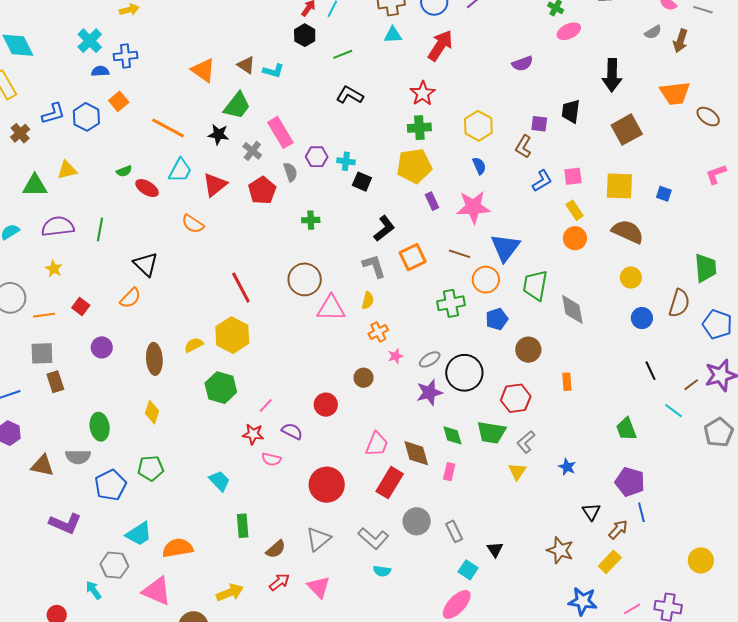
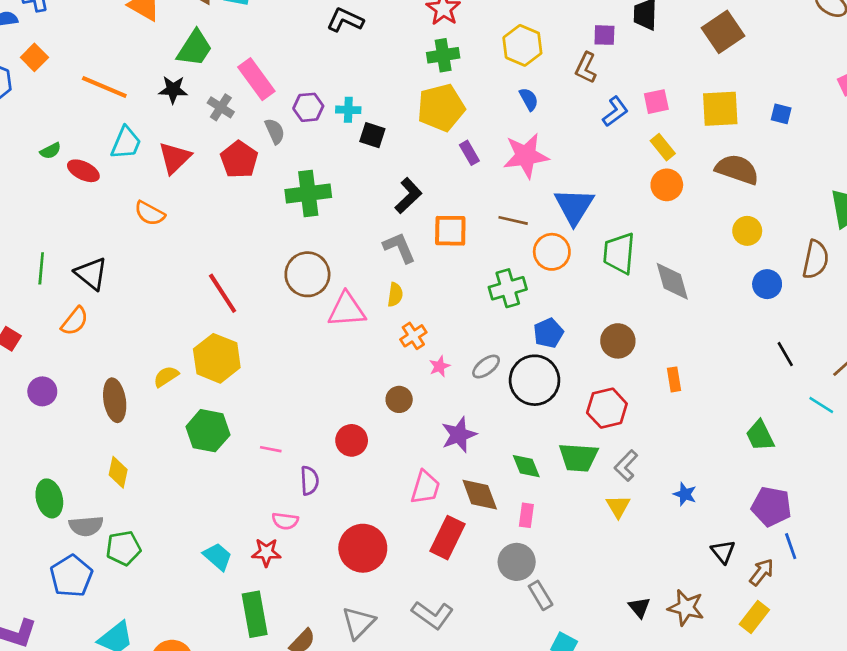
green cross: (311, 220) -> (308, 193), size x1.8
green line: (100, 229) -> (41, 268), moved
orange square: (413, 257) -> (450, 231), turned 32
blue pentagon: (497, 319) -> (548, 333), moved
purple star: (429, 393) -> (459, 435), moved
pink line: (266, 406) -> (271, 449), turned 63
purple semicircle: (292, 431) -> (309, 481), turned 65
red star: (253, 434) -> (266, 552), moved
gray semicircle: (78, 457) -> (86, 526), moved
gray circle: (417, 521) -> (517, 562), moved
green rectangle: (243, 526) -> (255, 614), size x1.4
black triangle: (495, 549) -> (639, 607), moved

